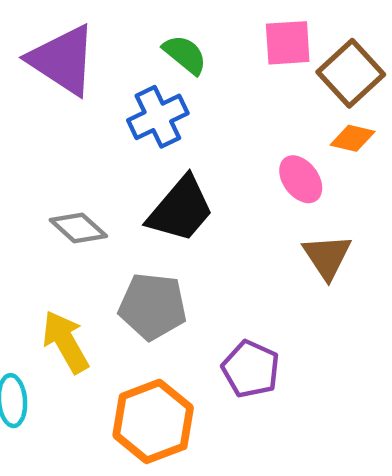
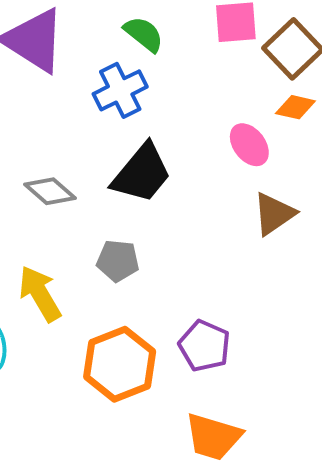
brown triangle: (327, 257) -> (274, 214), turned 30
gray pentagon: (153, 306) -> (118, 261), size x0.7
purple pentagon: (251, 369) -> (204, 346), moved

